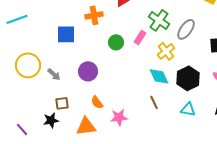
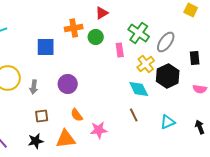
pink rectangle: (140, 37) -> (120, 50), turned -40
green circle: (116, 42) -> (96, 37), moved
gray arrow: (54, 74) -> (34, 87), turned 56
black hexagon: (188, 78) -> (168, 76), moved
cyan triangle: (188, 109) -> (168, 122), turned -35
black star: (51, 120) -> (36, 141), moved

